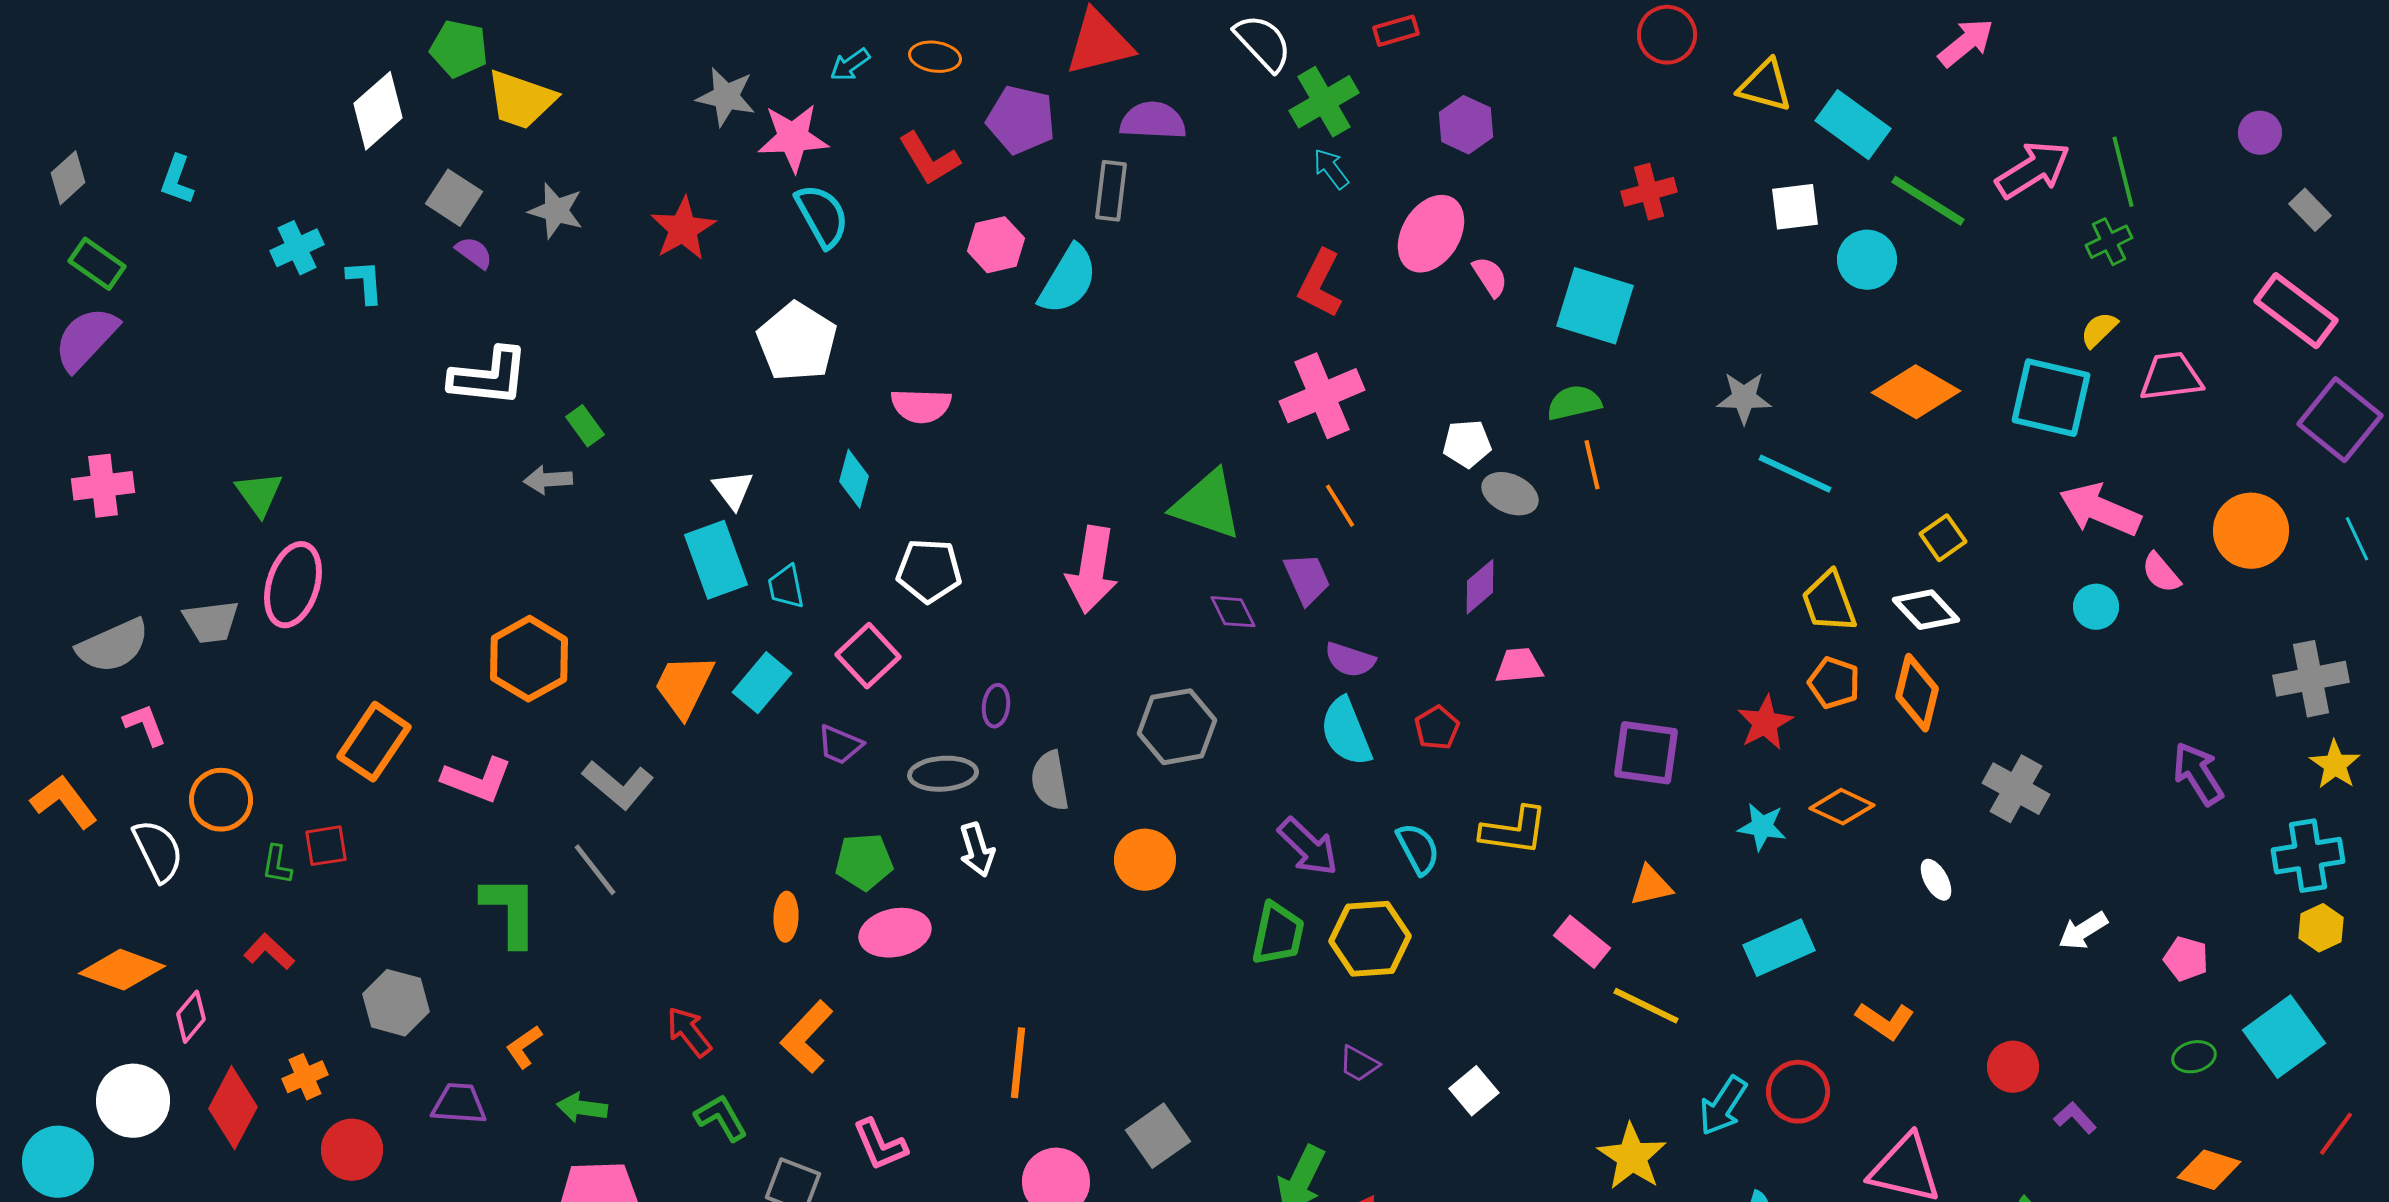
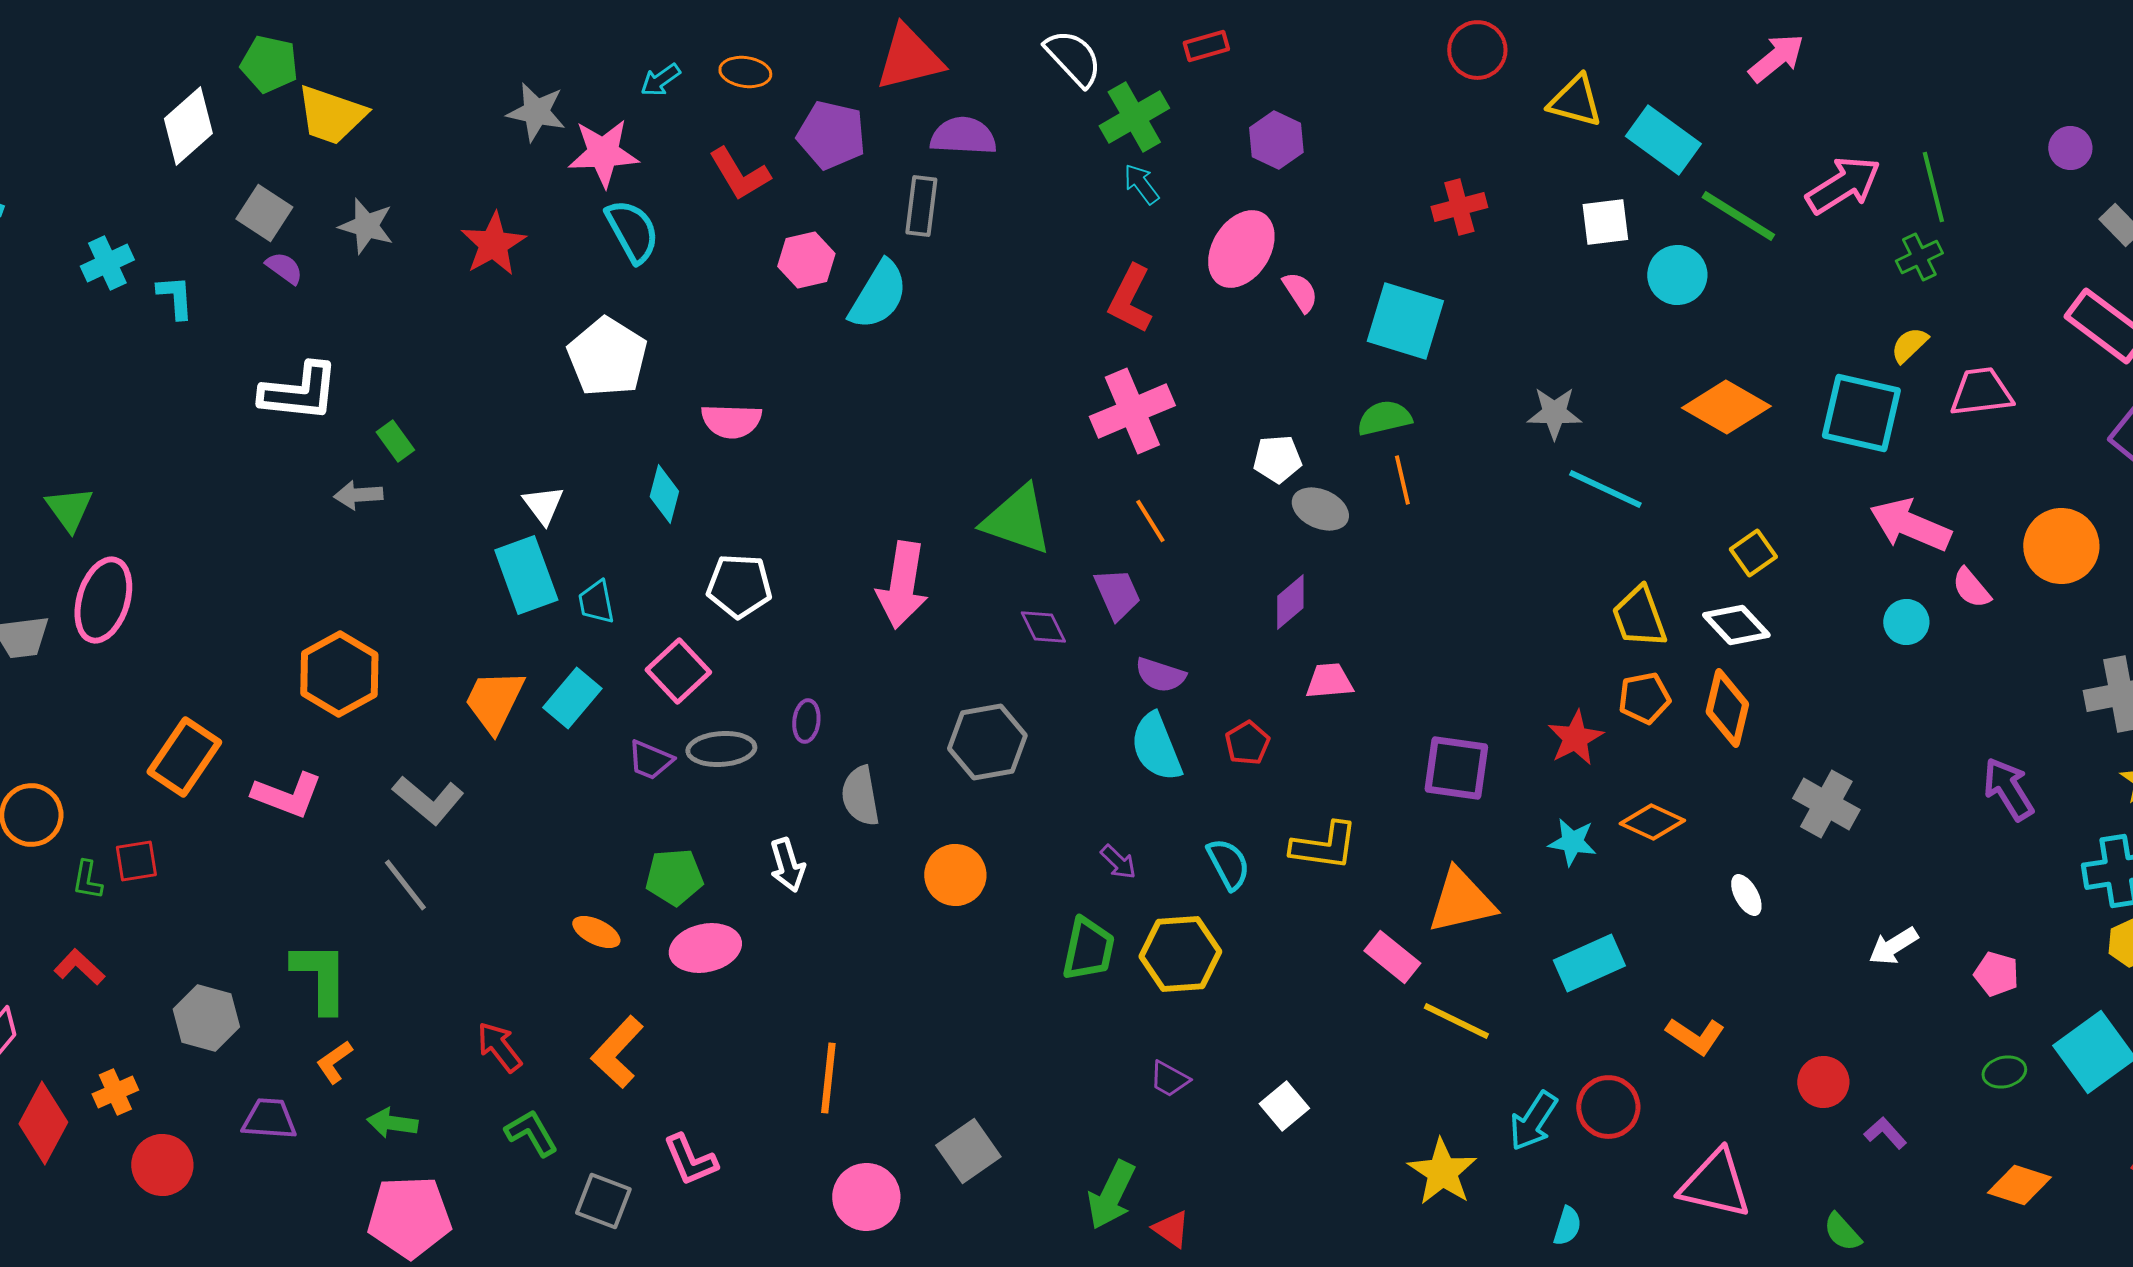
orange pentagon: (1834, 683) -> (1644, 698), turned -30
gray ellipse: (943, 774) -> (721, 749), moved
purple arrow: (1308, 847) -> (1118, 862), size x0.6
orange triangle: (1651, 886) -> (1461, 901), size x1.6
green L-shape: (510, 911) -> (320, 977), moved
orange ellipse: (786, 917) -> (596, 932), turned -66

